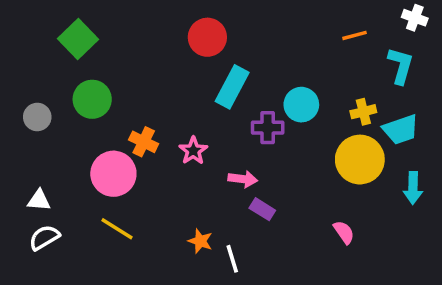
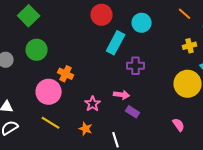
orange line: (355, 35) -> (185, 14), turned 56
cyan circle: (301, 105) -> (142, 23), moved
yellow cross: (363, 112) -> (190, 46), moved
pink star: (193, 151) -> (93, 104), moved
orange star: (200, 241) -> (86, 129), moved

